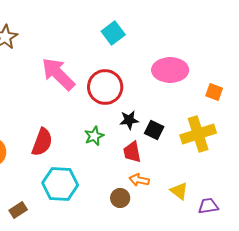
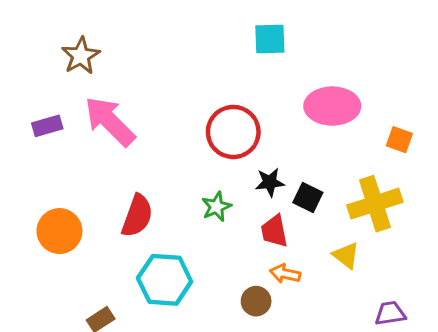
cyan square: (113, 33) -> (270, 39), moved, turned 35
pink arrow: (58, 74) -> (110, 121), moved
yellow triangle: (179, 191) -> (346, 255), moved

